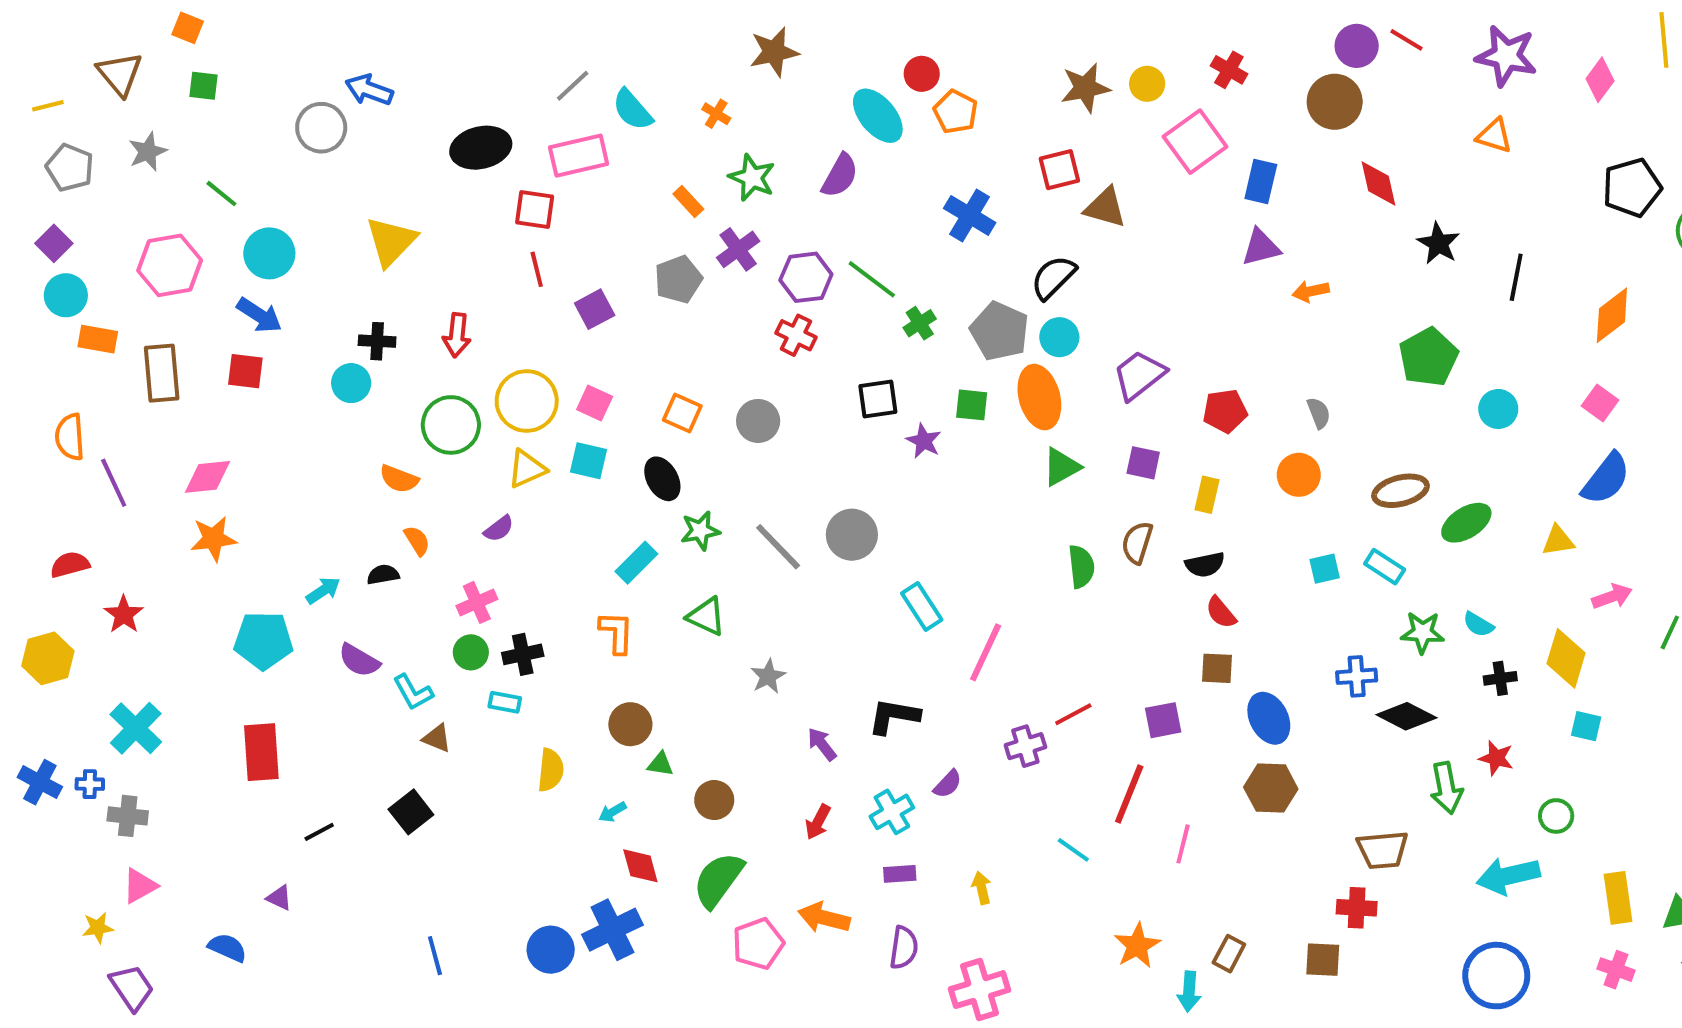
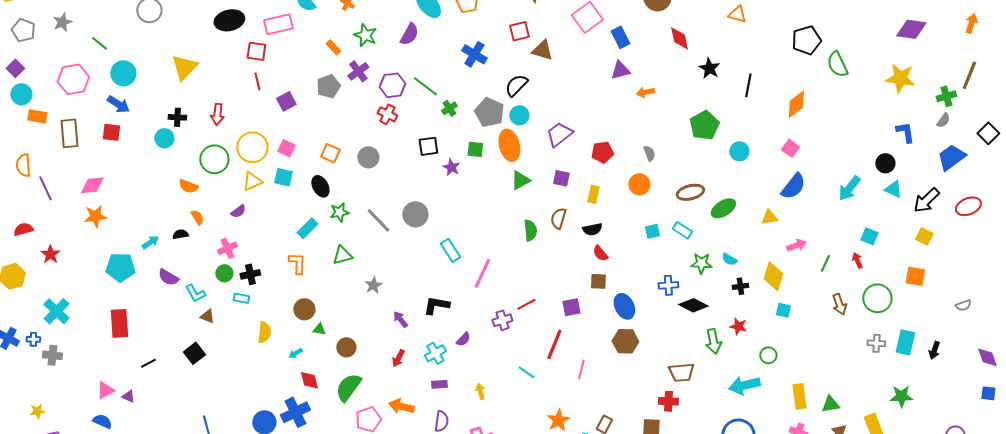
blue rectangle: (1261, 182) -> (620, 37), turned -40
green triangle: (706, 616) -> (342, 255), turned -40
pink triangle: (140, 886) -> (105, 390), moved

